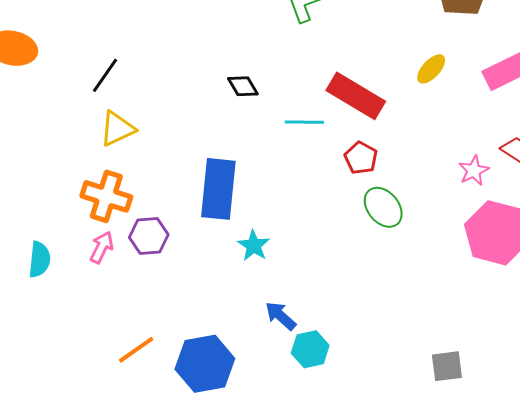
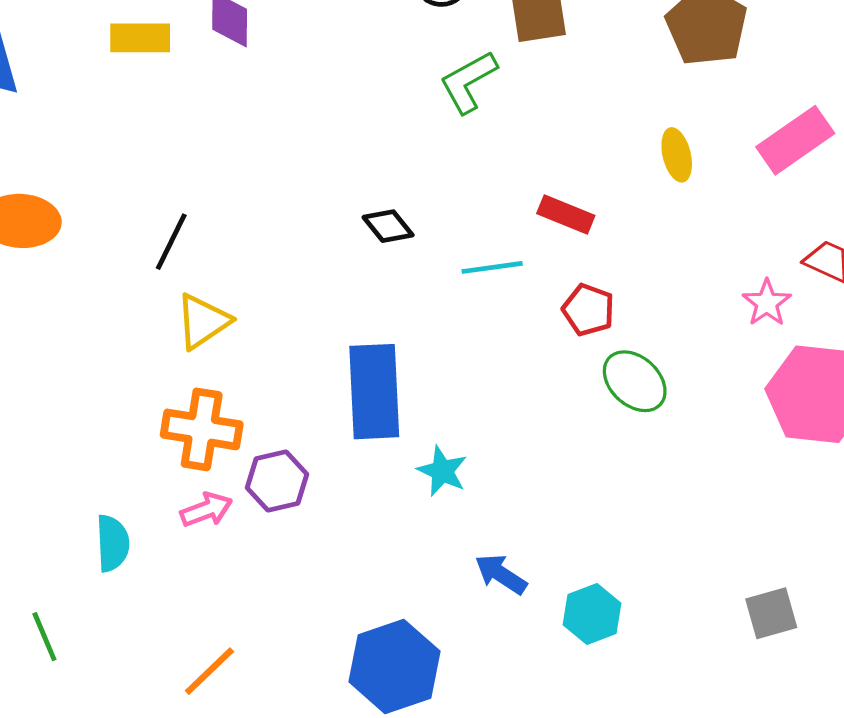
yellow ellipse: (431, 69) -> (677, 155), turned -48
red rectangle: (356, 96) -> (566, 214), size x0.6
pink arrow: (102, 247) -> (206, 510), turned 52
cyan hexagon: (310, 349) -> (592, 614), moved
orange line: (136, 350) -> (209, 671), moved

